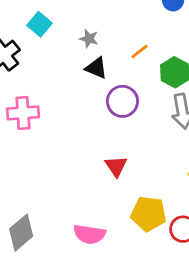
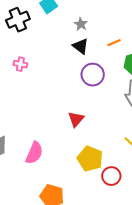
pink cross: (23, 113) -> (20, 64), size x0.6
pink semicircle: (89, 234) -> (34, 153), moved, turned -90

